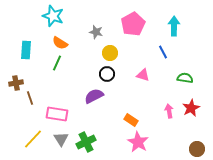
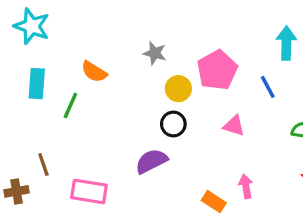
cyan star: (53, 16) -> (32, 26), moved
pink pentagon: (133, 24) -> (217, 70), moved
green line: (57, 63) -> (70, 105), moved
brown cross: (16, 83) -> (17, 191), moved
pink arrow: (169, 111) -> (246, 186), moved

